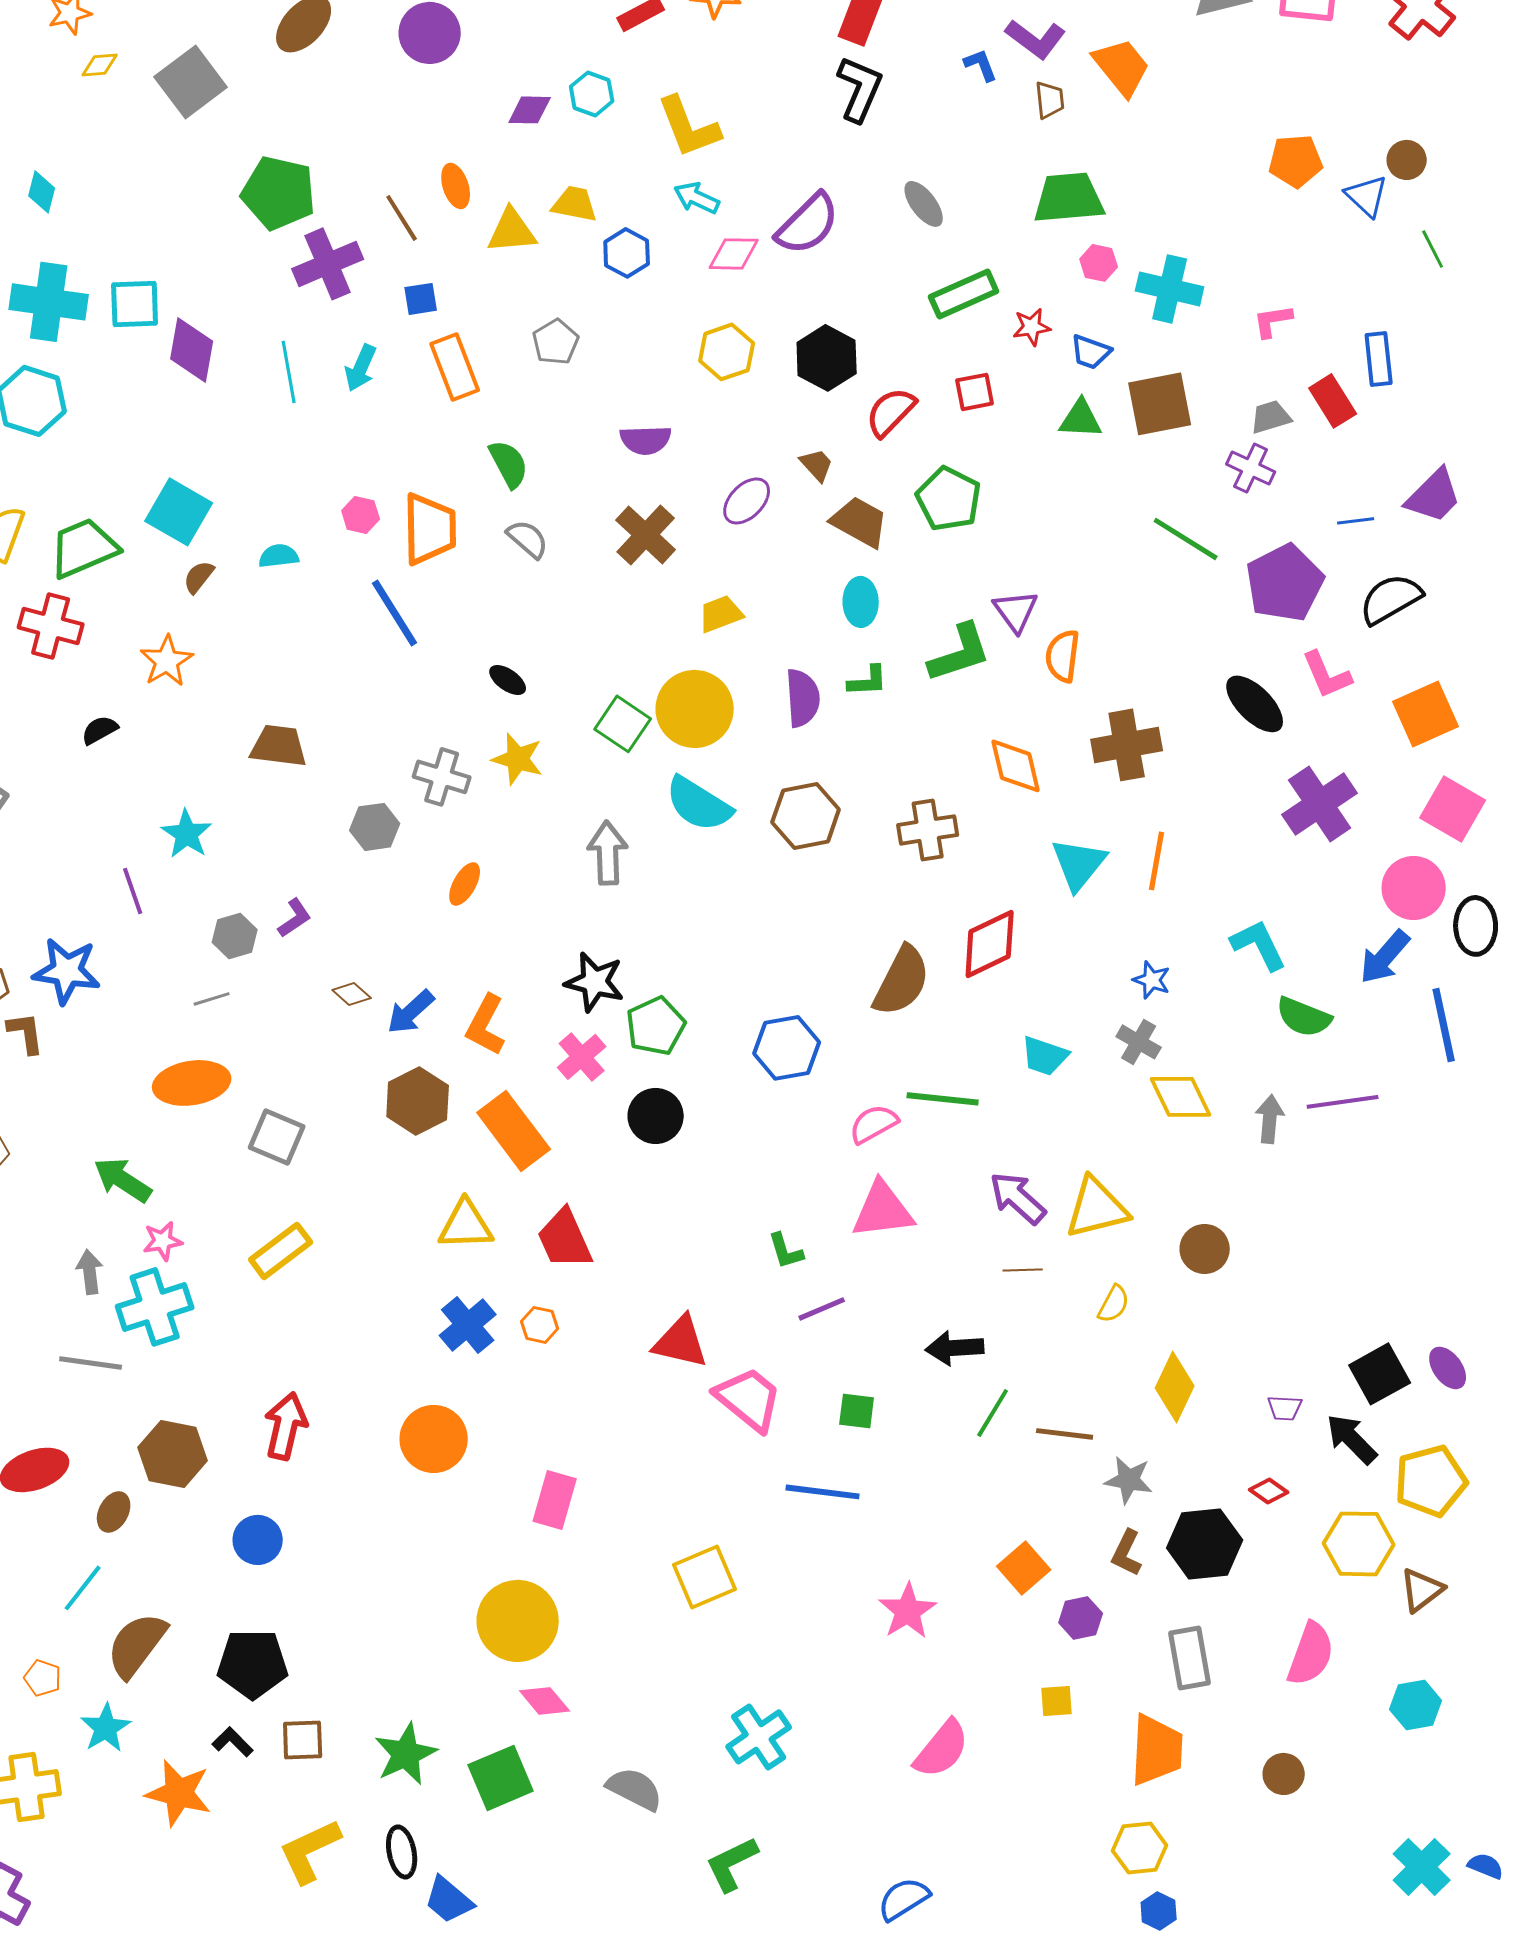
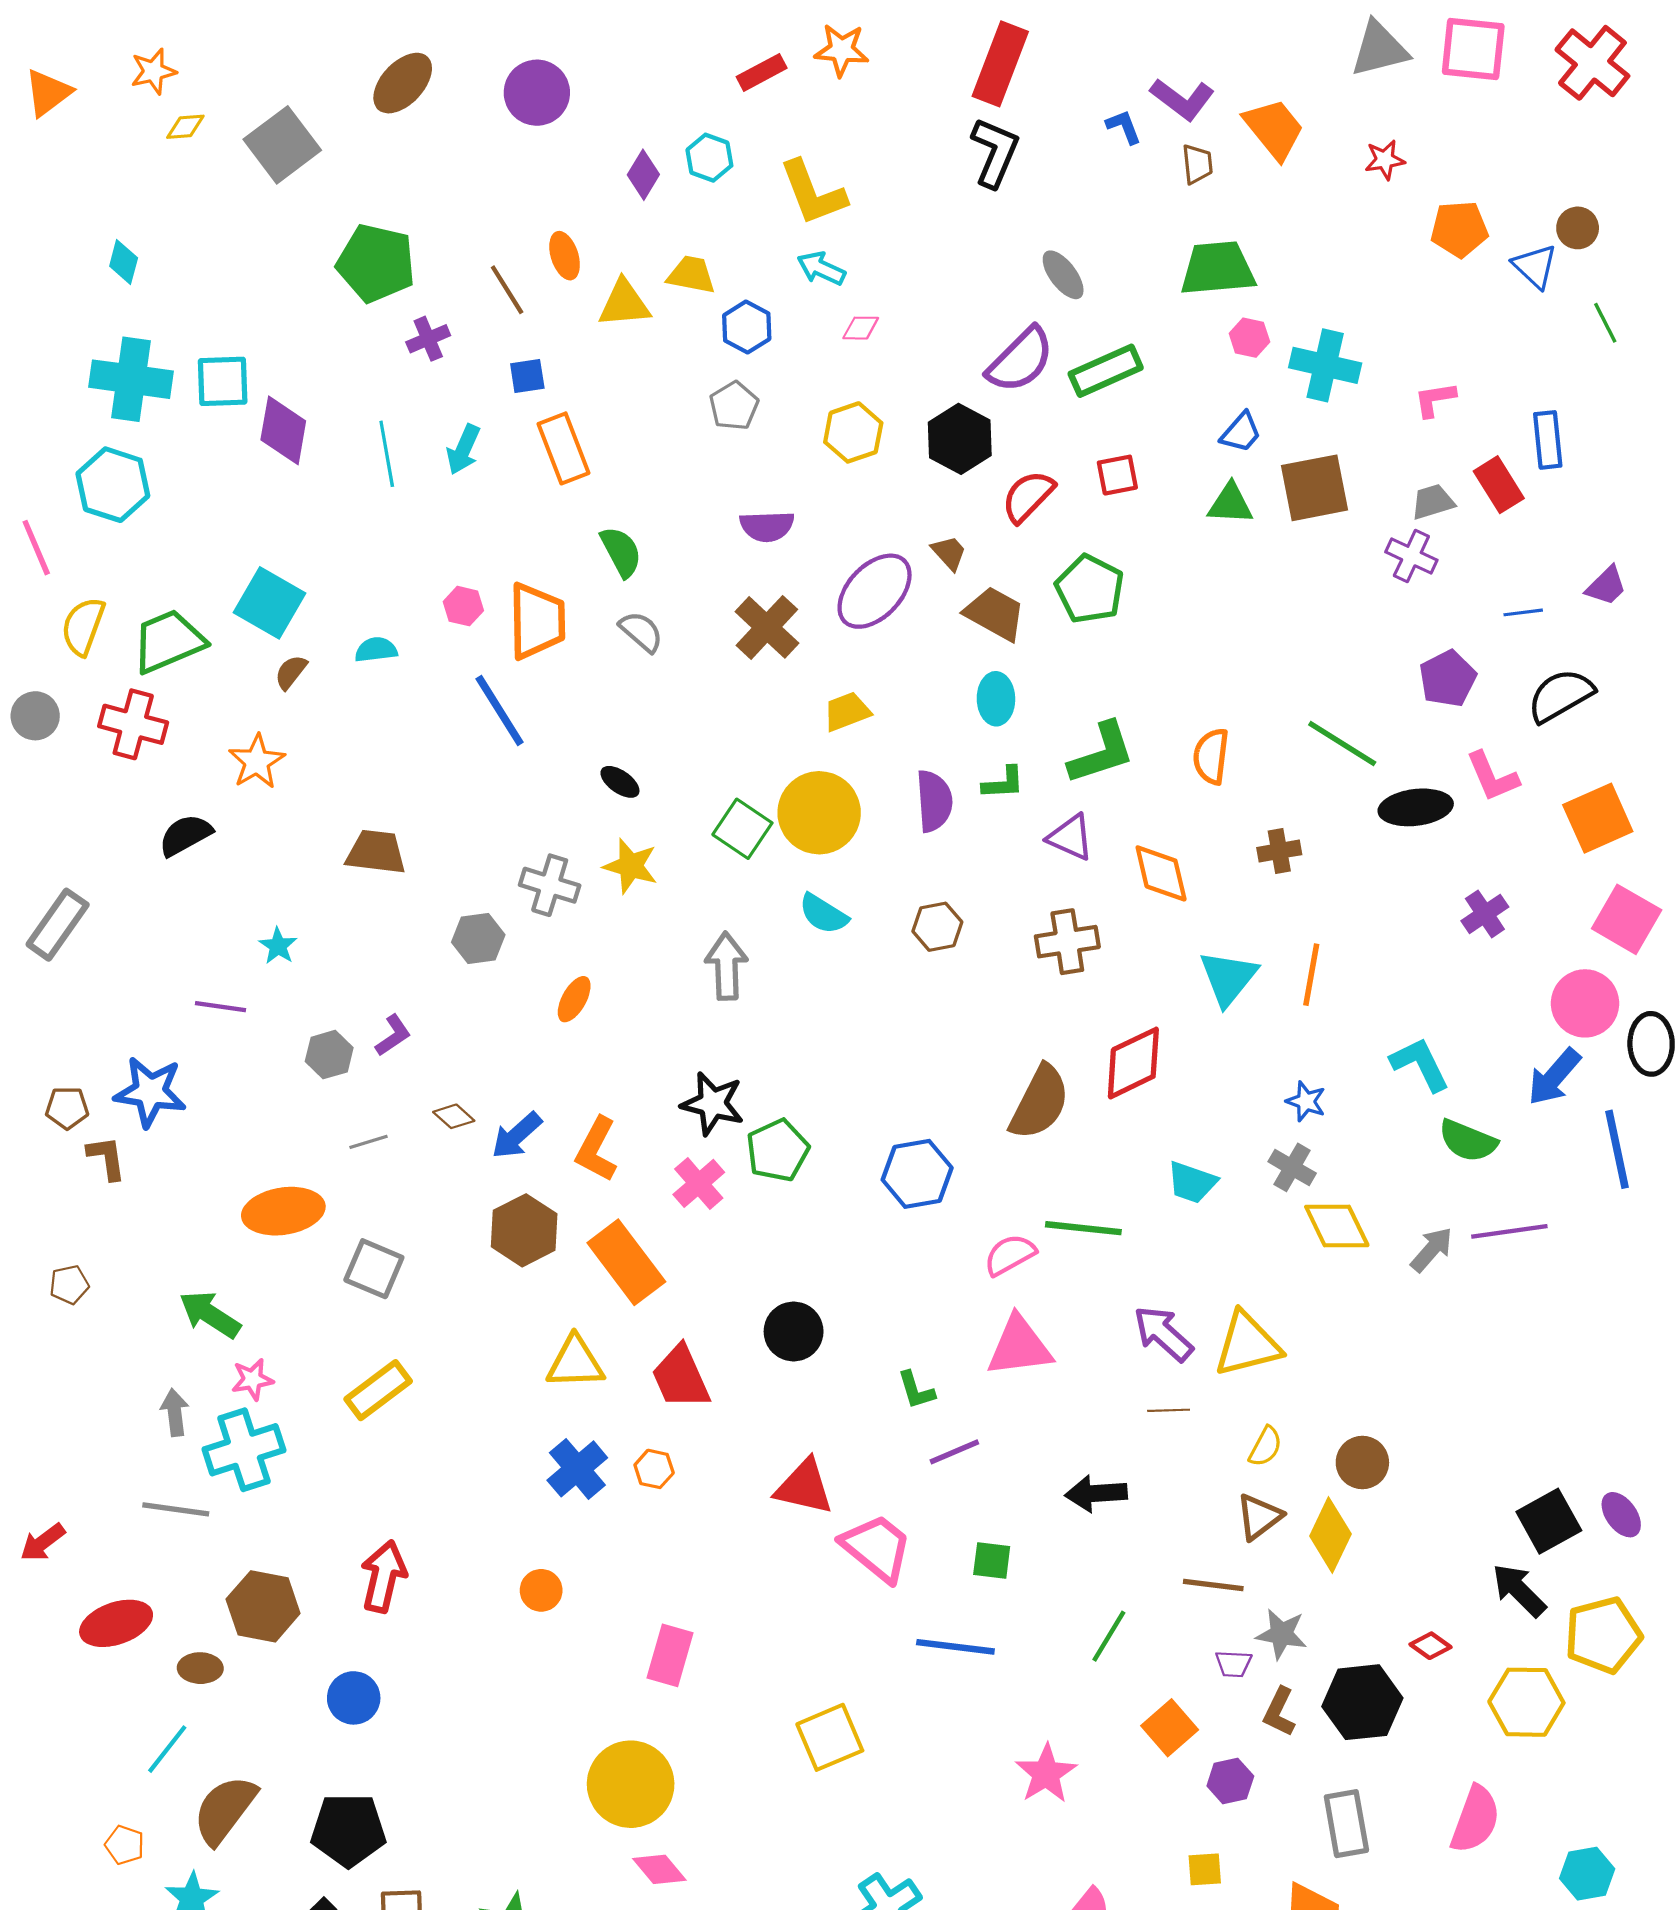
purple diamond: (530, 110) -> (643, 175), turned -60
purple semicircle: (808, 224) -> (1020, 360), moved
pink diamond: (734, 254) -> (861, 328), size x0.7
purple cross: (328, 264) -> (428, 339), size x0.6
red star: (1032, 327) -> (1385, 160), moved
gray pentagon: (556, 342) -> (734, 406), moved
blue trapezoid: (1091, 352) -> (1241, 432), turned -69
purple trapezoid: (1434, 496) -> (1606, 586), size x0.7
purple ellipse: (747, 501) -> (875, 591), size x1.5
green line: (1186, 539) -> (1342, 744), moved
purple pentagon: (1285, 583) -> (1448, 679), size x0.7
purple triangle: (1016, 611) -> (1071, 837), moved, turned -30
black ellipse: (1255, 704) -> (1416, 807), turned -52
black semicircle: (100, 730) -> (185, 835), size x1.4
brown cross: (1127, 745) -> (1279, 851), size x0.6
cyan semicircle: (699, 804) -> (823, 914), size x0.7
purple cross: (1320, 804) -> (1485, 914), size x0.6
brown hexagon: (806, 816) -> (937, 927), size x0.7
cyan star: (187, 834) -> (278, 946), size x0.7
purple line: (133, 891) -> (220, 1007), turned -63
gray line: (212, 999) -> (369, 1142), moved
black circle: (656, 1116) -> (794, 1331), moved
gray arrow: (1270, 1119) -> (1432, 1249), turned 36
brown circle: (1205, 1249) -> (1362, 1463), moved
purple trapezoid: (1285, 1408) -> (1233, 1664), moved
green line: (993, 1413) -> (1109, 1636), moved
orange circle: (434, 1439) -> (541, 1590), size x0.6
brown ellipse: (114, 1512) -> (200, 1668), turned 63
brown triangle: (1422, 1590) -> (1259, 1517), moved

